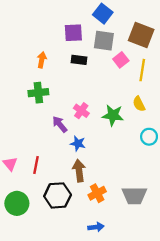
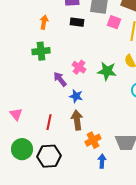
pink square: (121, 60) -> (114, 22), turned -32
red line: (36, 165) -> (49, 122), moved
black hexagon: (58, 195) -> (49, 156), moved
blue arrow: (96, 227) -> (102, 161), moved, turned -80

